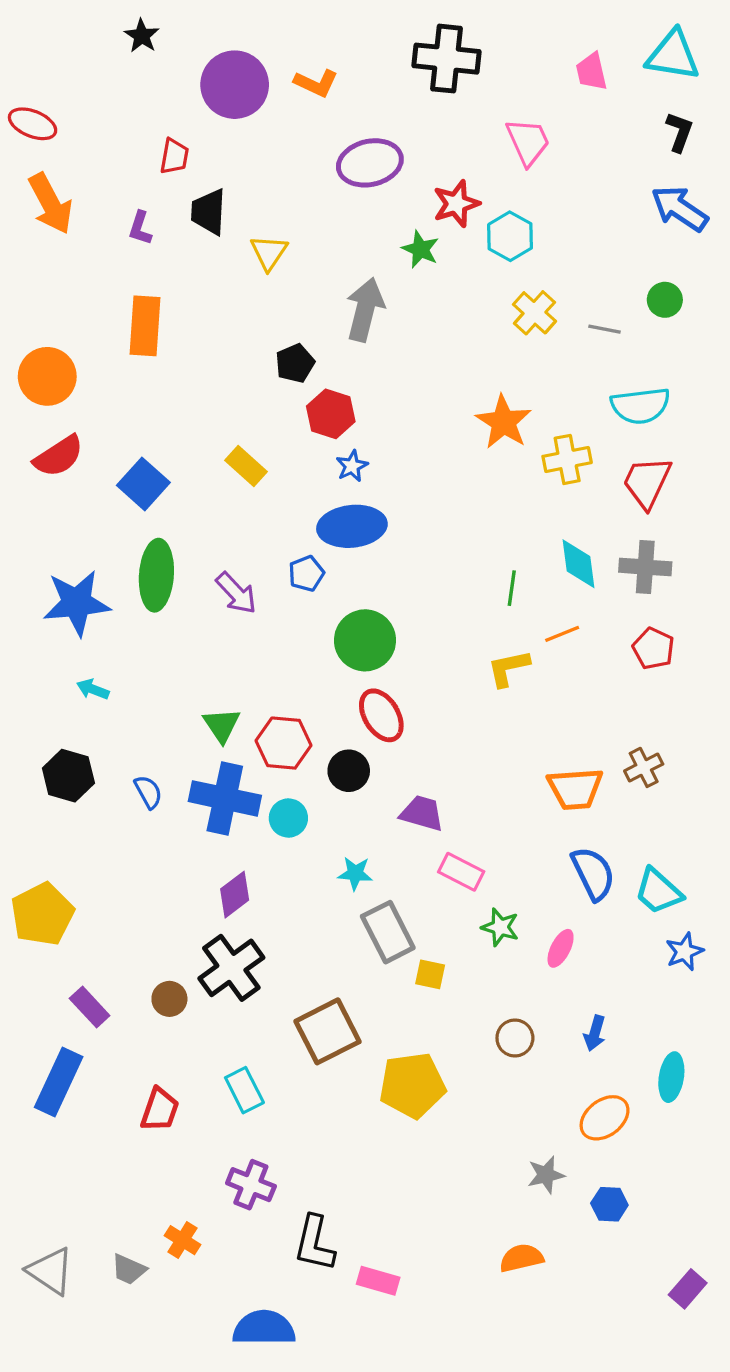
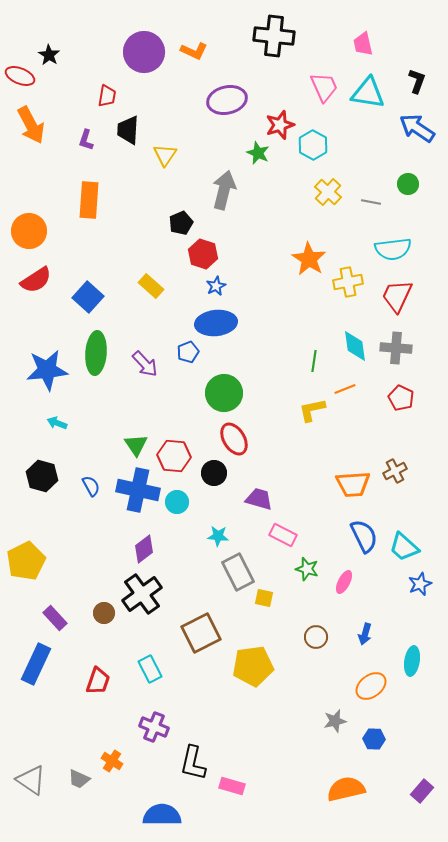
black star: (142, 36) -> (49, 55), moved
cyan triangle: (673, 55) -> (368, 93), moved
orange semicircle: (521, 1258) -> (346, 789), moved, size x1.4

